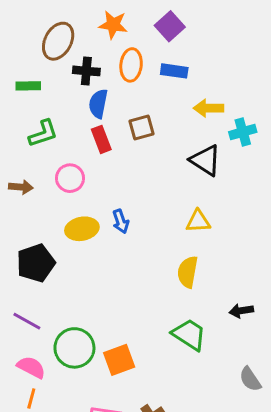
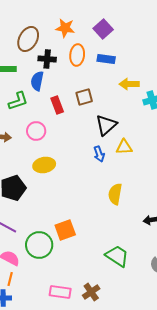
blue semicircle: (98, 104) -> (37, 81), moved
black triangle: (206, 160) -> (106, 125), moved, turned 45
blue arrow: (121, 221) -> (99, 154), moved
yellow triangle: (198, 221) -> (124, 147), moved
green trapezoid: (189, 335) -> (117, 256), moved
orange square: (119, 360) -> (65, 230), moved

